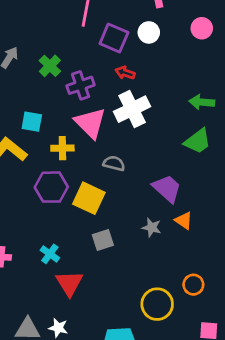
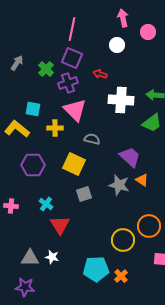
pink circle: (202, 28) -> (148, 32), moved
purple square: (114, 38) -> (72, 58), moved
white cross: (132, 109) -> (121, 100), moved, turned 30
purple hexagon: (51, 187) -> (33, 165), moved
gray star: (152, 227) -> (119, 185), size x1.5
orange circle: (193, 285) -> (149, 226), size x1.5

